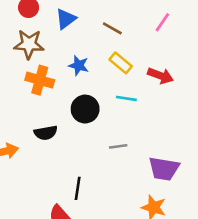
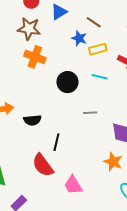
yellow rectangle: (121, 63) -> (98, 49), turned -60
blue star: (79, 65) -> (79, 38), moved
black semicircle: (46, 133) -> (32, 120), moved

